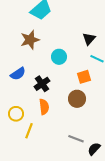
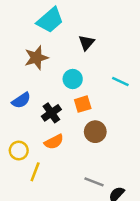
black triangle: (89, 39) -> (86, 43), moved
orange square: (84, 77) -> (83, 104), moved
orange semicircle: (44, 107) -> (54, 142), turned 70

